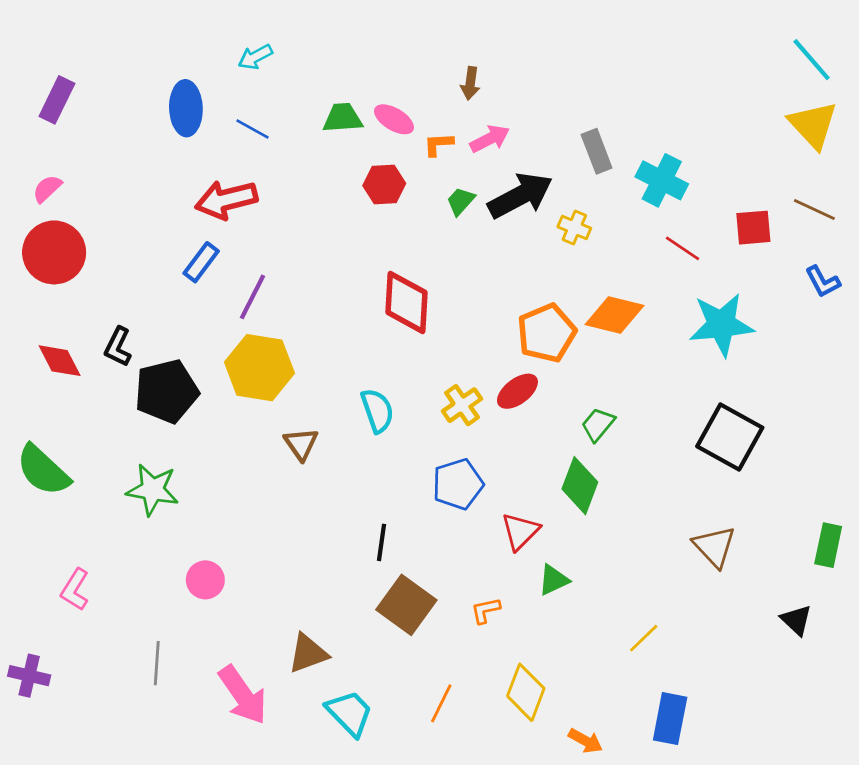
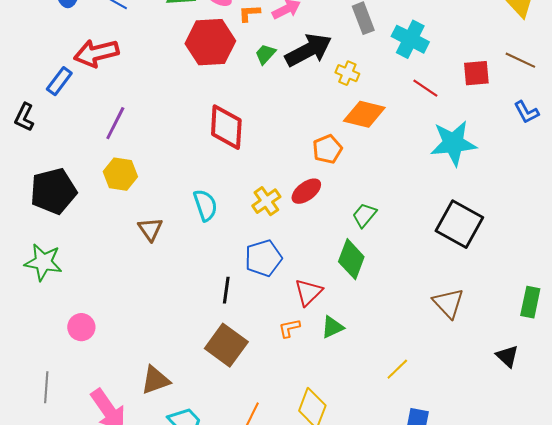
red hexagon: (384, 185) -> (210, 42), size x1.6
blue rectangle: (201, 262) -> (59, 81), moved
orange diamond: (615, 315) -> (364, 114), moved
orange pentagon: (547, 333) -> (327, 149), size x0.7
black L-shape: (118, 347) -> (24, 117), moved
yellow hexagon: (259, 368) -> (120, 174), size x0.7
black line: (382, 542) -> (226, 290), moved
orange L-shape: (486, 610) -> (289, 328), moved

